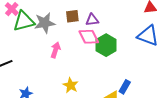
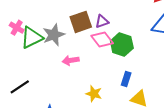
brown square: (72, 16) -> (81, 22), size x1.5
pink arrow: (55, 50) -> (71, 60), turned -105
blue rectangle: (125, 87) -> (126, 79), moved

